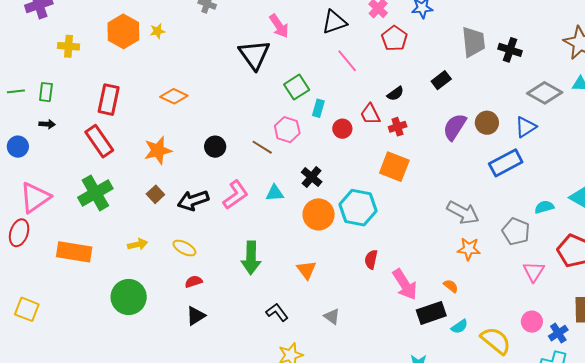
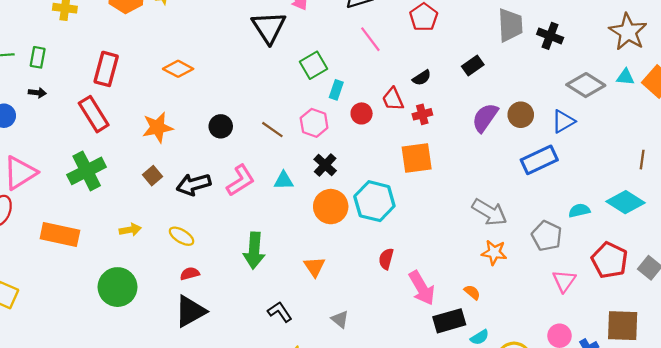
pink hexagon: (287, 130) -> (314, 123), moved
orange square: (394, 167) -> (417, 158), turned -32
black triangle: (196, 316) -> (190, 311), size x1.5

